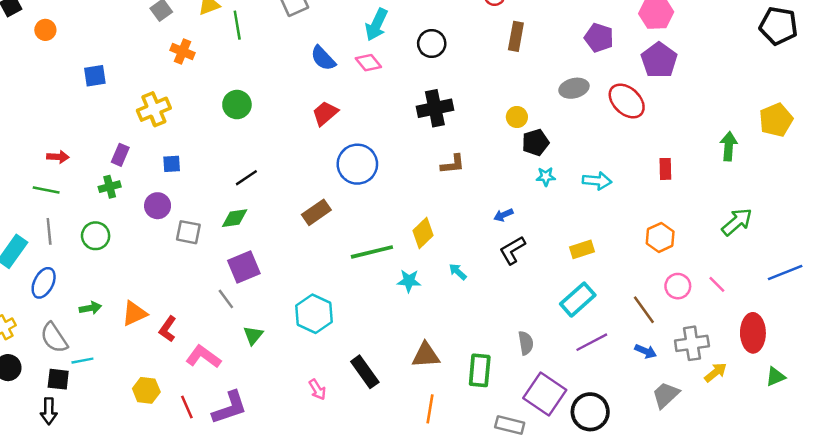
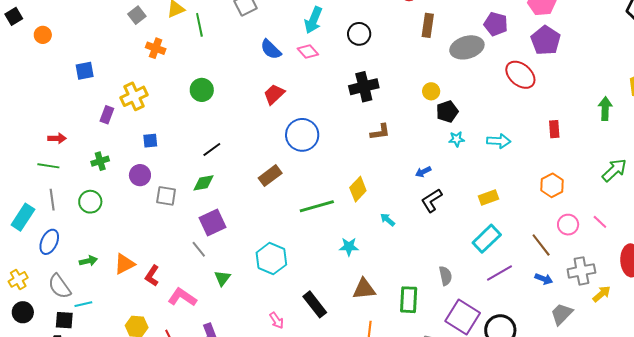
gray ellipse: (574, 88) -> (467, 47), moved, size x1.4
purple rectangle: (120, 155) -> (107, 115), moved
cyan star: (409, 281) -> (349, 247), moved

